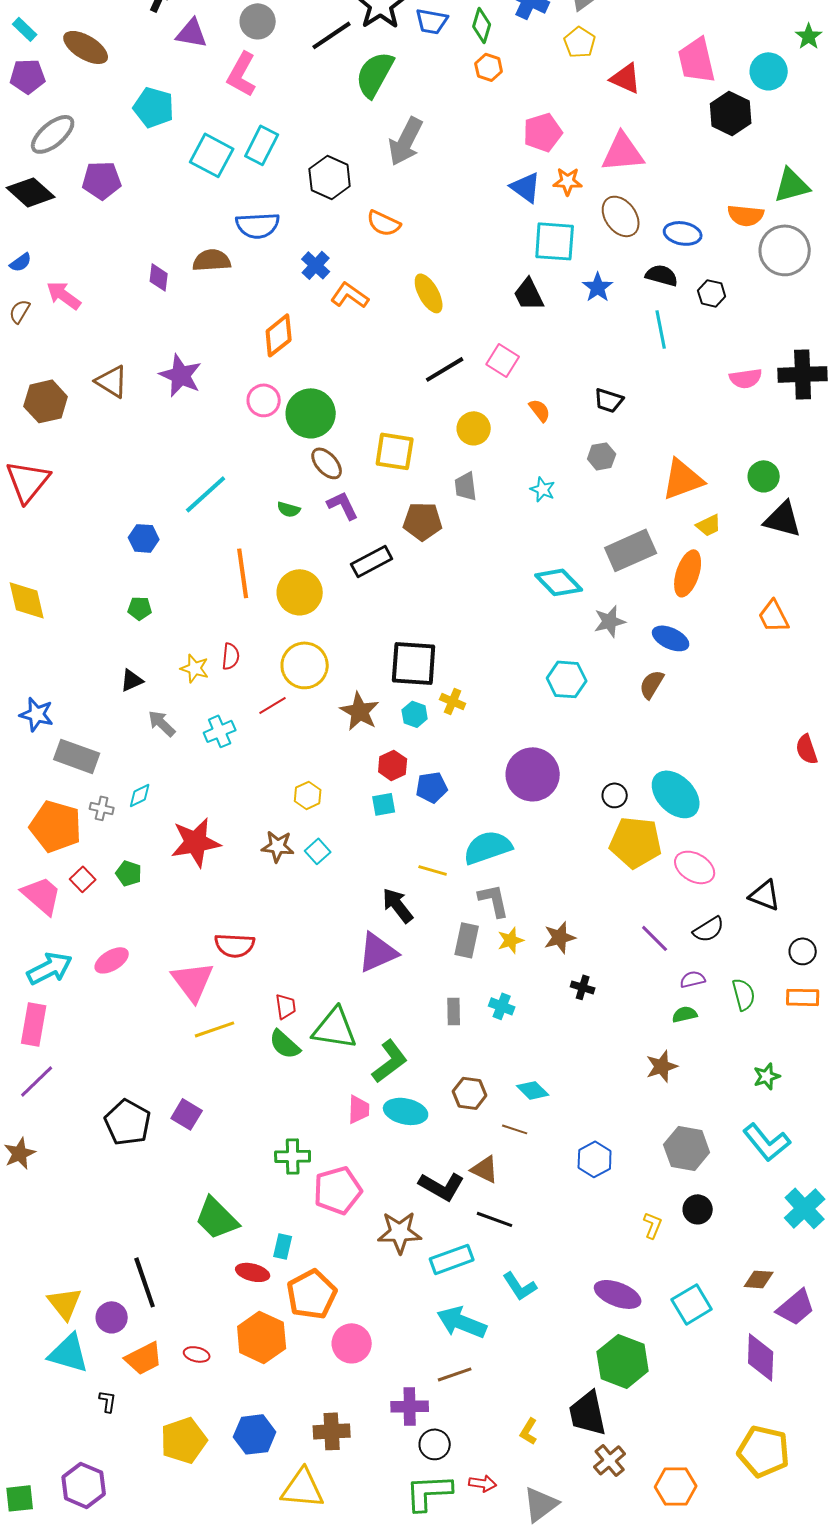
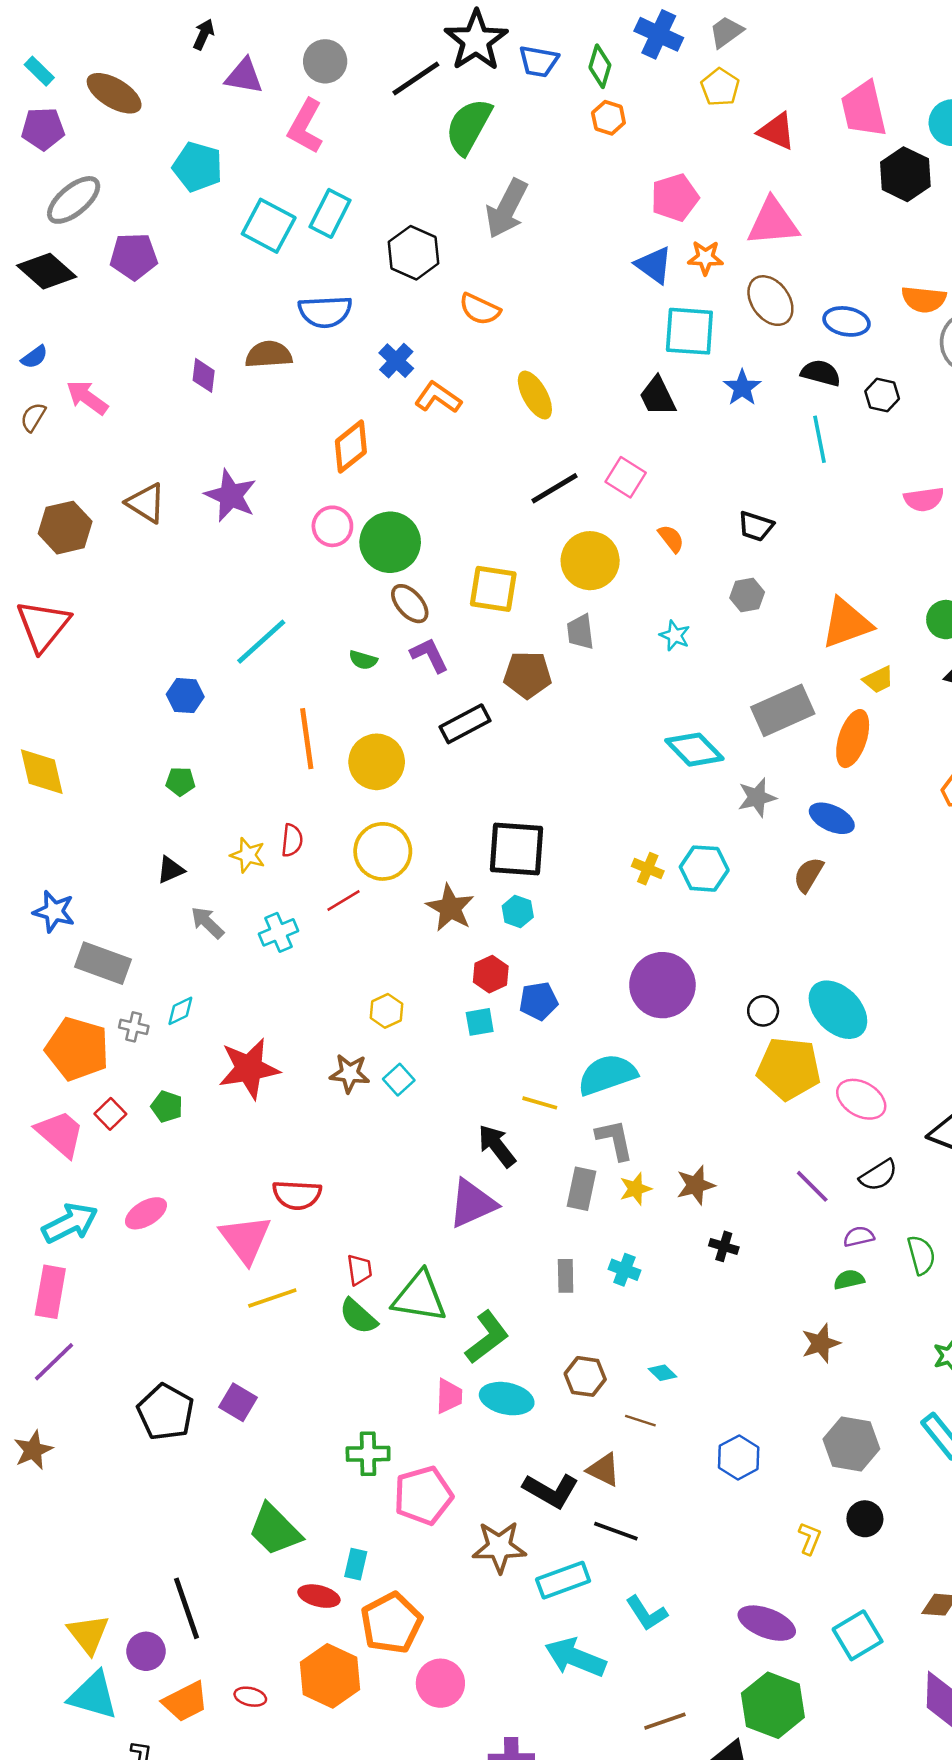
yellow circle: (474, 428) -> (590, 561), size x1.4
yellow cross: (453, 701) -> (648, 869), moved
cyan diamond: (533, 1090) -> (662, 1373), size x0.7
brown line: (455, 1374) -> (665, 1721), moved

